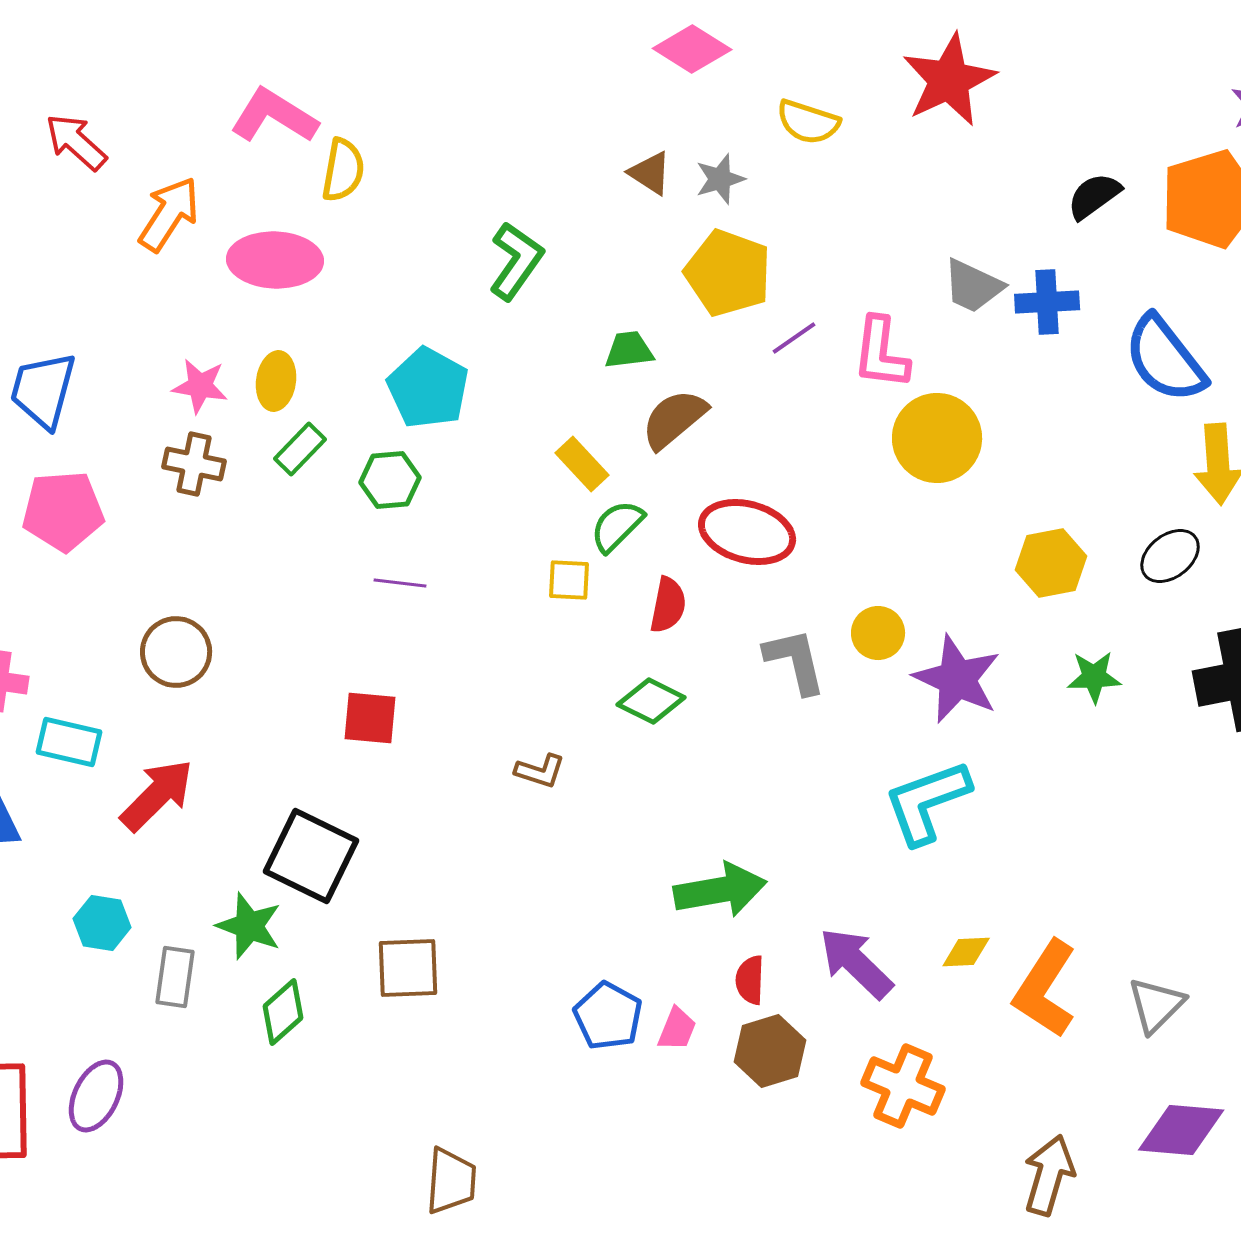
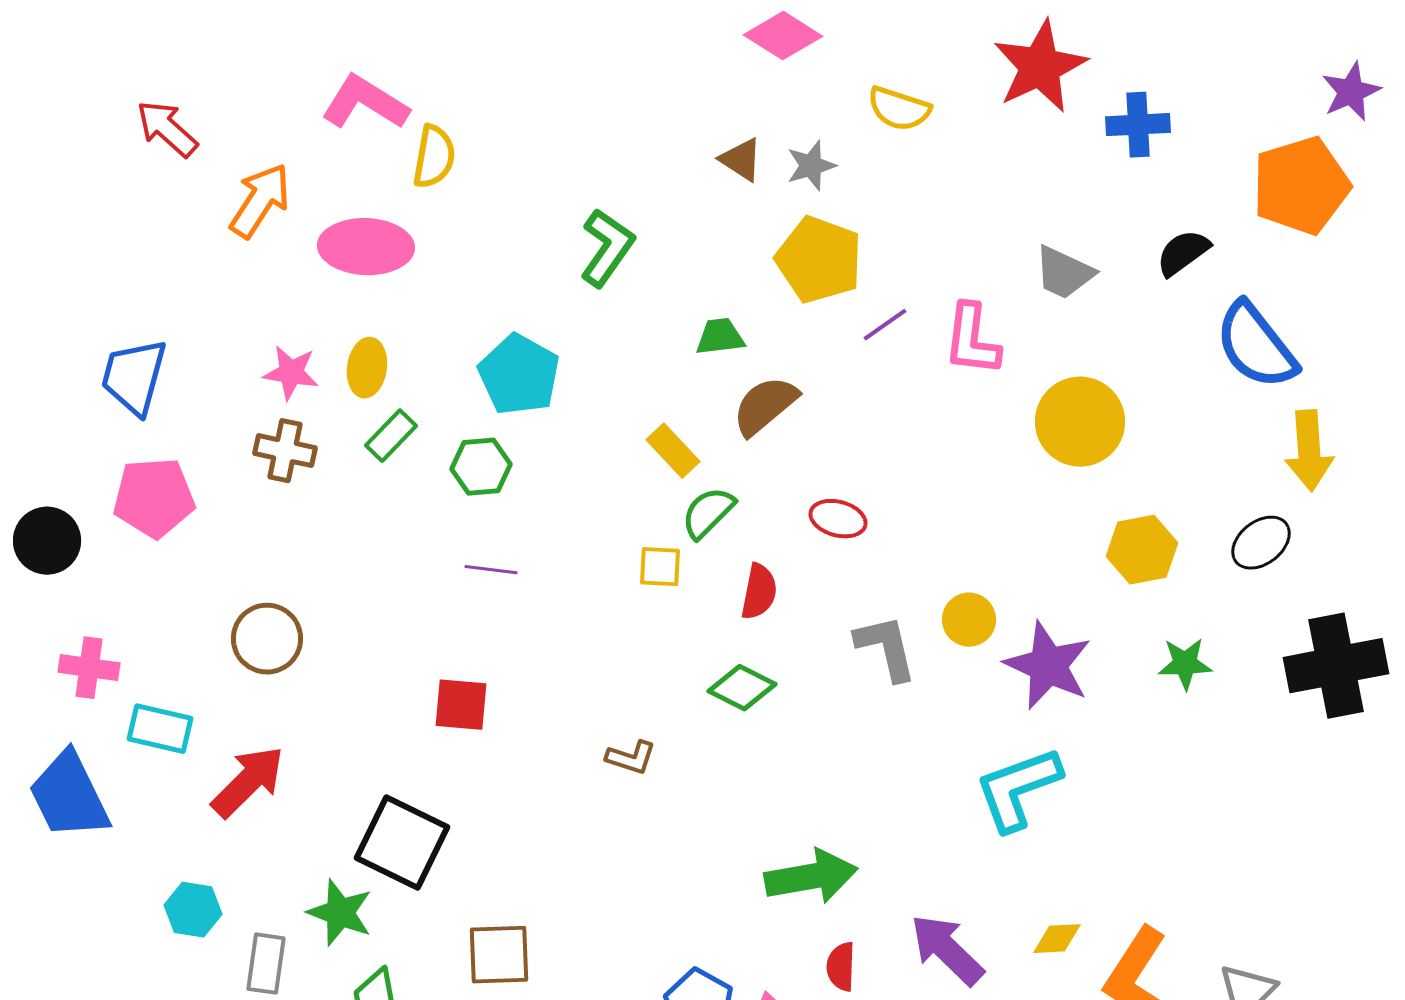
black semicircle: (1094, 196) -> (1183, 253), moved
blue cross: (1047, 302) -> (1138, 125), moved
yellow circle: (937, 438) -> (1080, 422), moved
red ellipse: (747, 532) -> (838, 519), size x0.6

